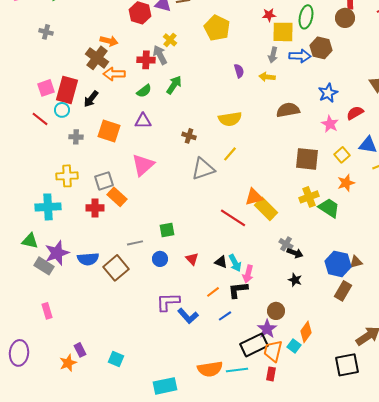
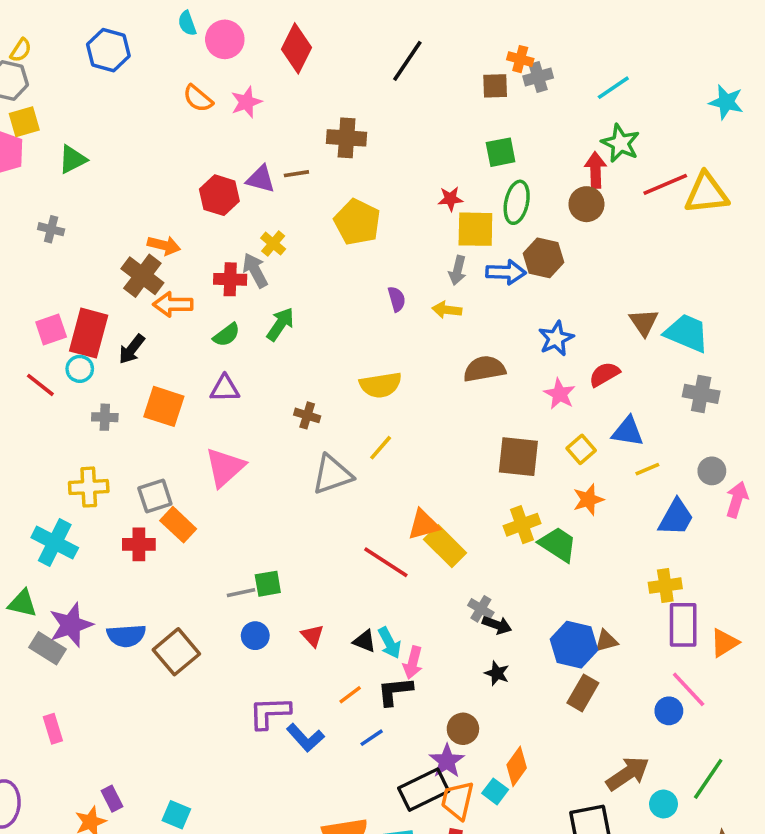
cyan cross: (48, 207) -> (55, 543), turned 30
gray line: (135, 243) -> (241, 593), moved

